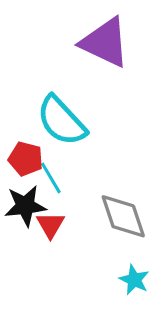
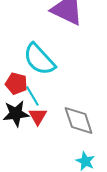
red triangle: (50, 225) -> (38, 116), moved

